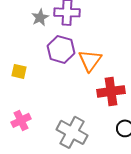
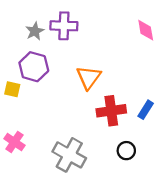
purple hexagon: (61, 49) -> (34, 67), moved
pink cross: (21, 120) -> (14, 142), turned -30

